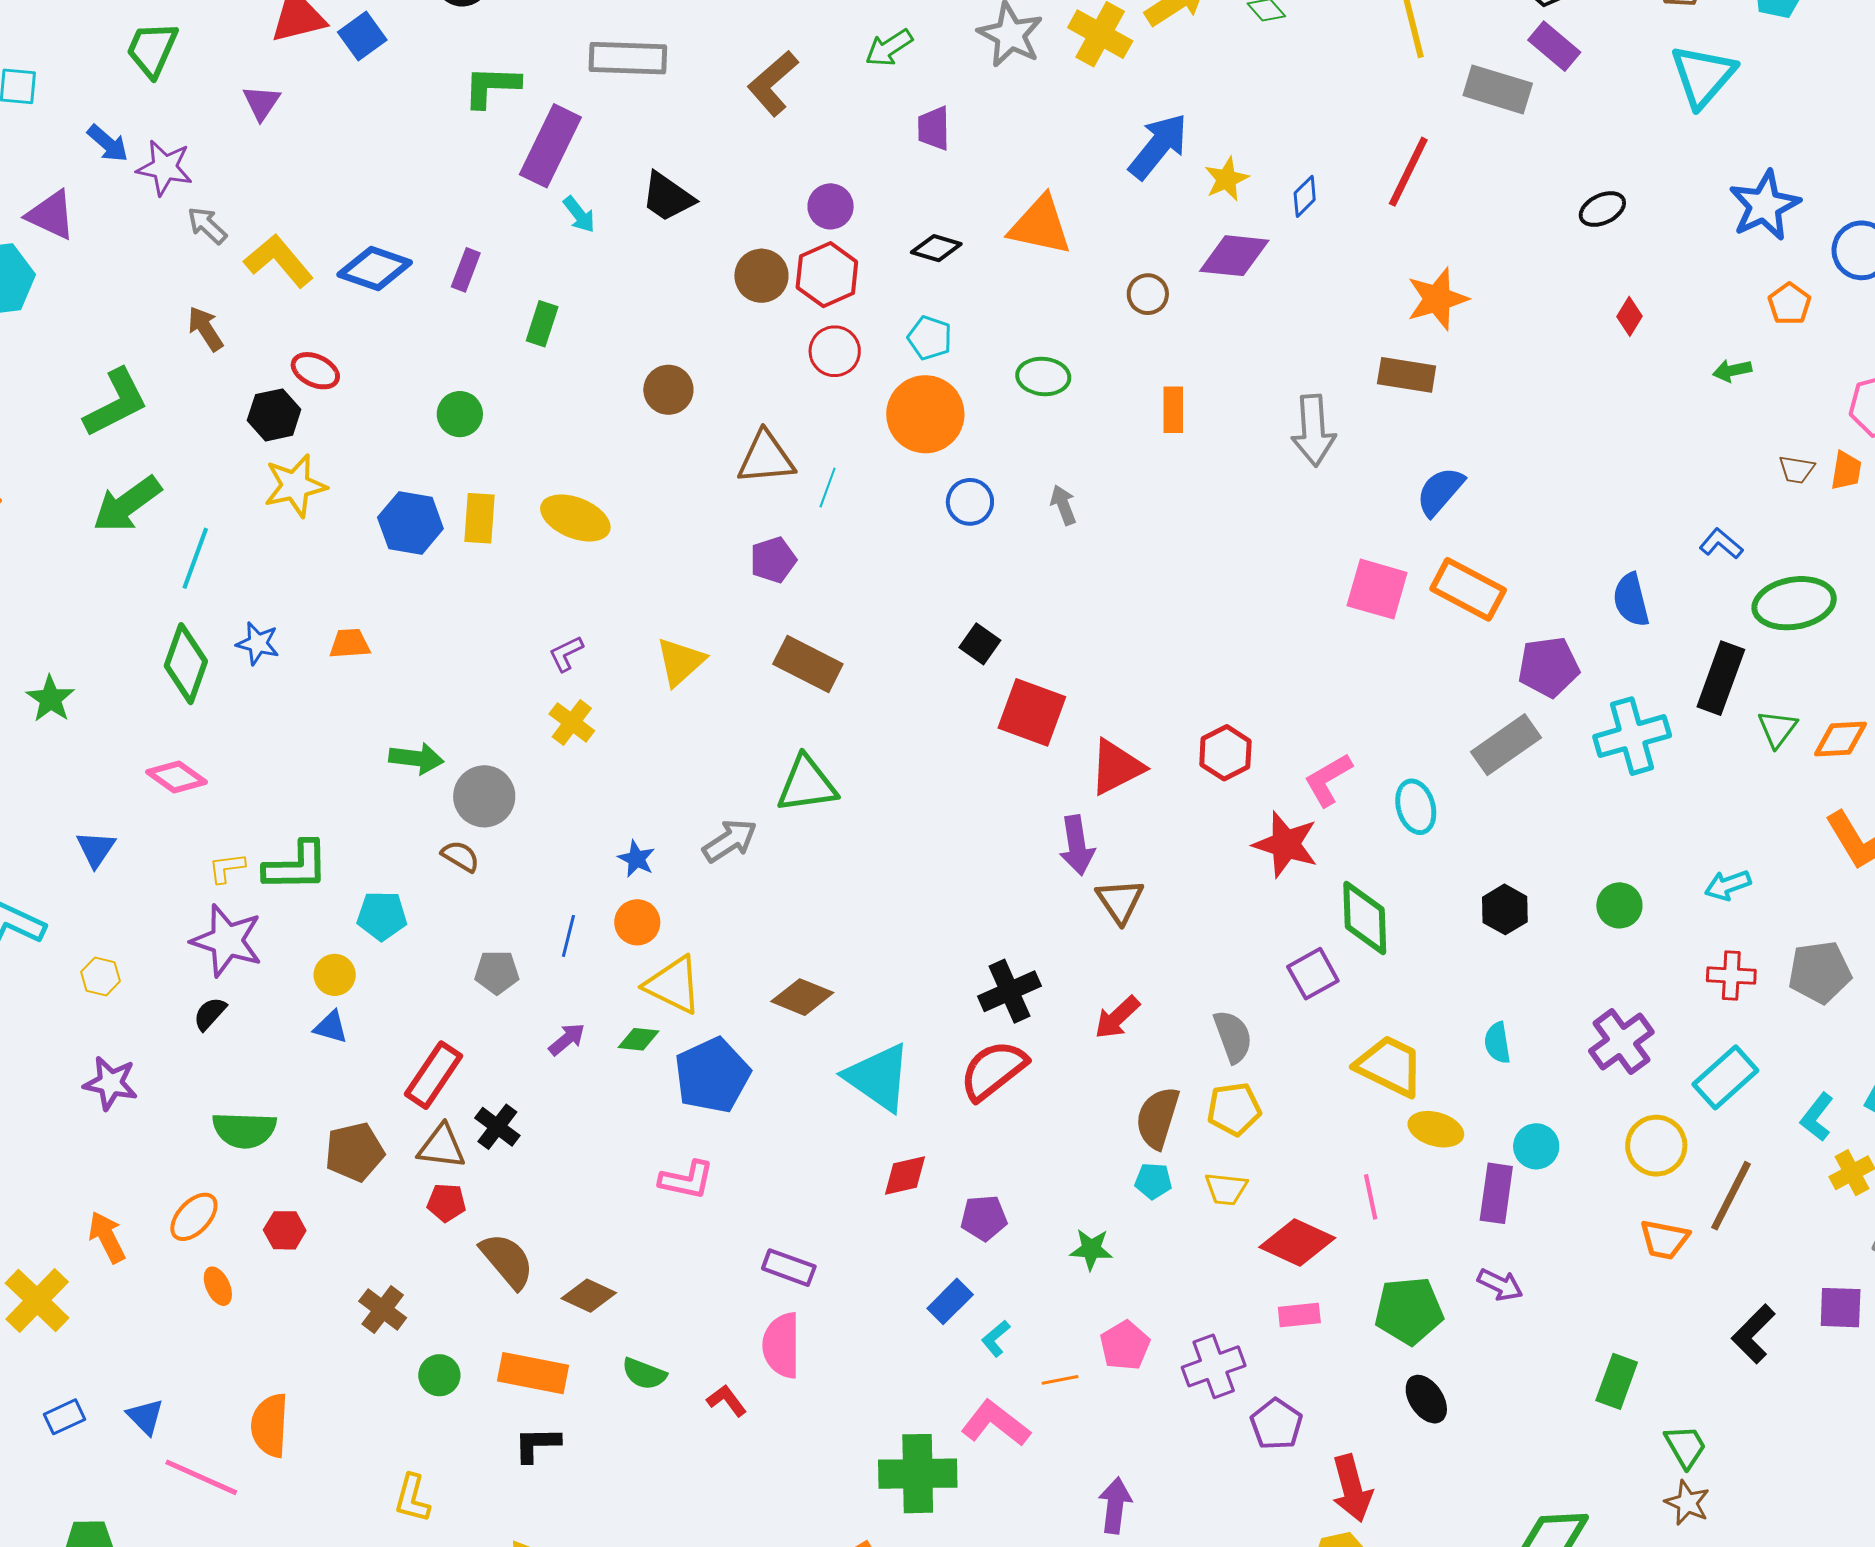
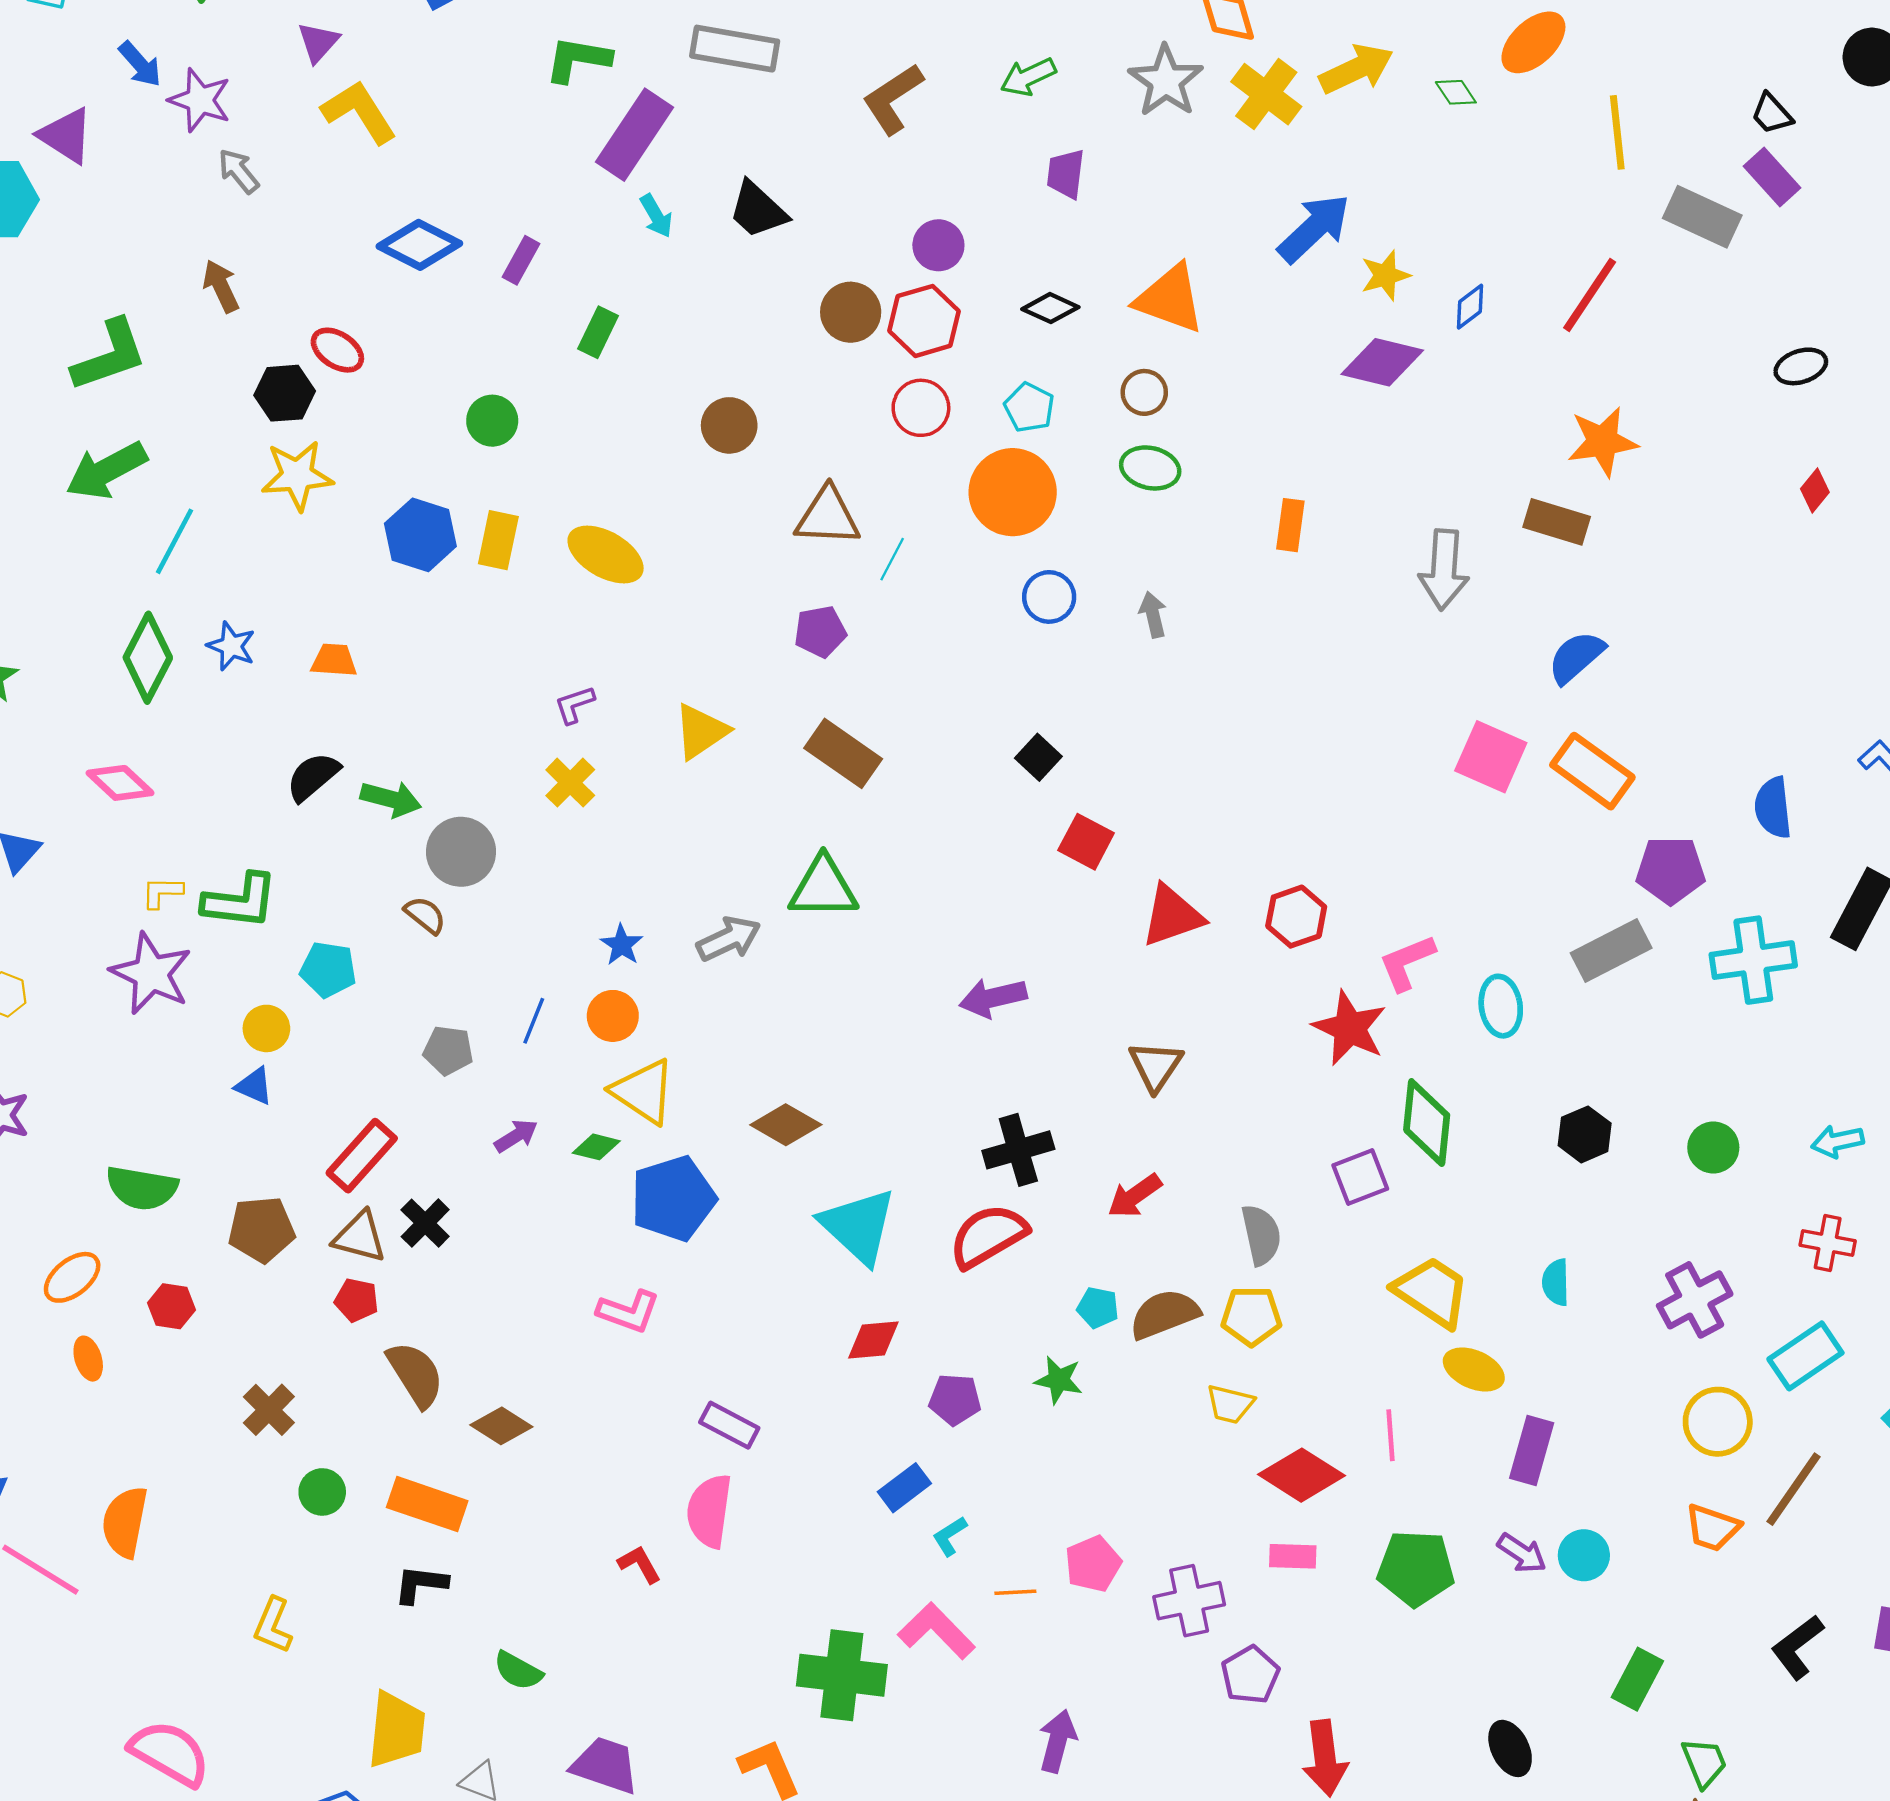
yellow L-shape: (279, 261) -> (359, 112), moved
brown circle: (1148, 294) -> (1144, 392), moved
red square: (1032, 712) -> (1086, 842), size x0.7
purple arrow: (1077, 845) -> (993, 998), moved, turned 78
black semicircle: (210, 1014) -> (313, 777), moved, size x1.4
brown semicircle: (1158, 1118) -> (1164, 1314), turned 44
cyan circle: (1536, 1146) -> (1584, 1555), moved
cyan pentagon: (1153, 1181) -> (1098, 1308), moved
green star: (1091, 1249) -> (1059, 1380), moved
green semicircle: (644, 1374) -> (518, 1671), moved
black ellipse: (1426, 1399) -> (1510, 1748), moved

